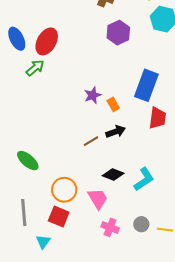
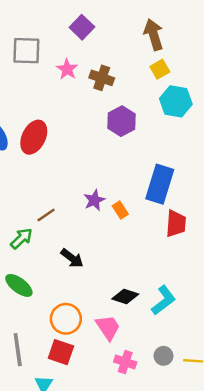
green arrow: (35, 68) -> (21, 238), moved
black arrow: (116, 132) -> (72, 258), moved, turned 60
brown line: (91, 141) -> (46, 215), moved

